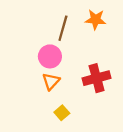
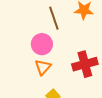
brown line: (63, 28) -> (54, 18), turned -35

